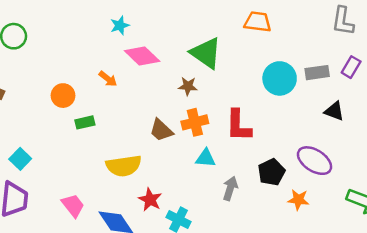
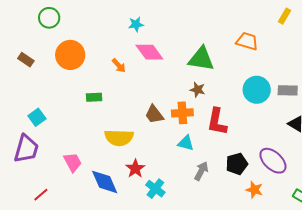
green triangle: (206, 53) -> (201, 59), turned -36
brown star: (188, 86) -> (198, 90), moved
orange circle: (63, 96) -> (70, 55), moved, size x1.5

